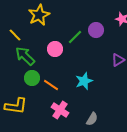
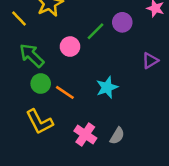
yellow line: (15, 35) -> (19, 18), moved
yellow L-shape: (16, 106) -> (39, 122), moved, turned 55
pink cross: (60, 110) -> (85, 135), moved

